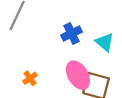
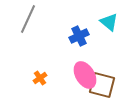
cyan triangle: (105, 42) -> (109, 22), moved

